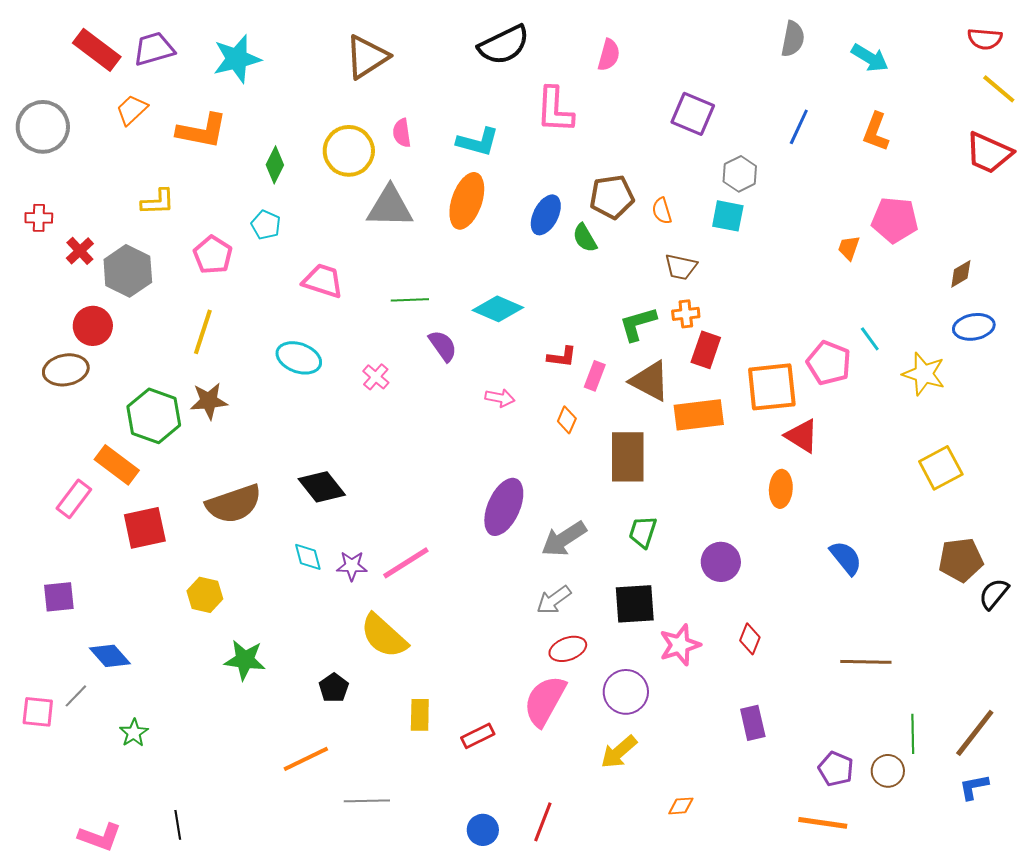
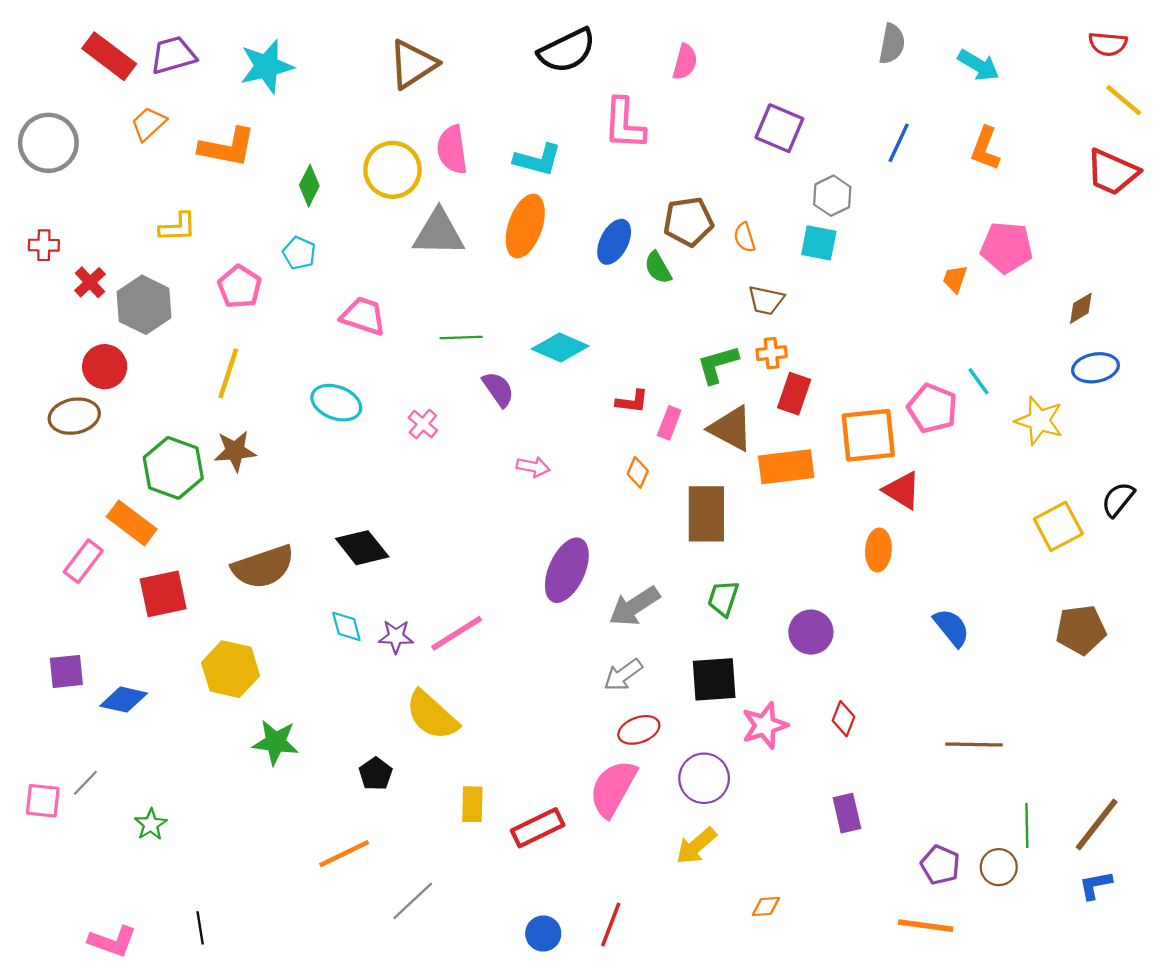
pink semicircle: (402, 133) -> (452, 150), size x1.5
pink arrow: (500, 398) -> (533, 467), moved
black semicircle: (994, 594) -> (1118, 499), moved
yellow hexagon: (205, 595) -> (231, 669), size x1.4
blue diamond: (110, 656) -> (124, 700), moved, turned -36
red rectangle: (478, 736) -> (538, 828), size x1.4
gray line: (367, 801) -> (413, 901), turned -42

